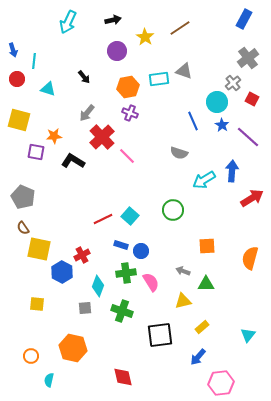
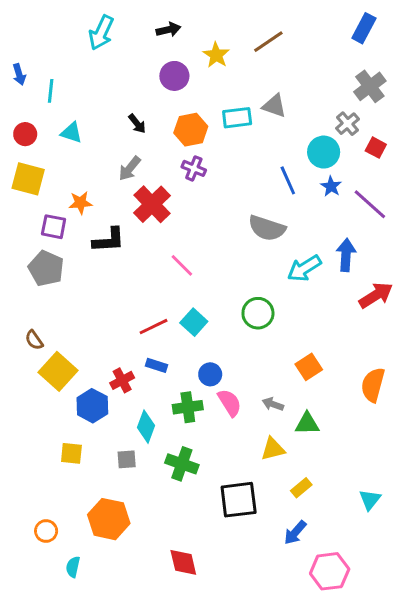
black arrow: (84, 77) -> (137, 124), moved
red circle: (17, 79) -> (25, 134), moved
gray semicircle: (179, 153) -> (267, 228), size x1.4
pink line: (127, 156) -> (182, 265), moved
black L-shape: (73, 161) -> (109, 240), turned 145
gray pentagon: (23, 197) -> (46, 268), moved
blue rectangle: (121, 245) -> (156, 365), moved
orange square: (207, 246) -> (309, 367), turned -30
yellow square: (39, 249) -> (58, 371), turned 30
pink semicircle: (151, 282) -> (230, 403), moved
yellow square: (37, 304) -> (71, 453), moved

